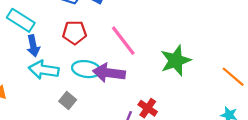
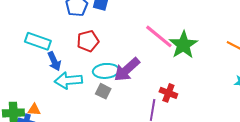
pink line: (123, 41) -> (159, 36), moved
purple arrow: (109, 73) -> (127, 70), turned -36
gray square: (68, 101) -> (103, 91), moved

